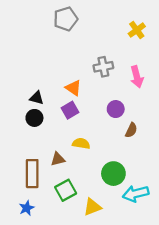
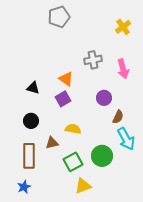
black circle: (34, 118) -> (31, 121), moved
green square: (66, 190) -> (73, 162), moved
cyan arrow: (136, 194) -> (126, 139), moved, turned -105

